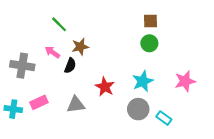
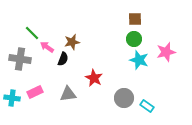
green line: (59, 24) -> (32, 33), moved
cyan star: (143, 81) -> (139, 60), moved, turned -30
pink star: (185, 81) -> (166, 52), moved

